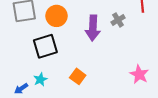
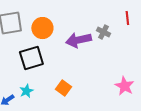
gray cross: (118, 20) -> (103, 32), turned -32
purple arrow: (93, 28) -> (78, 40), turned 75

